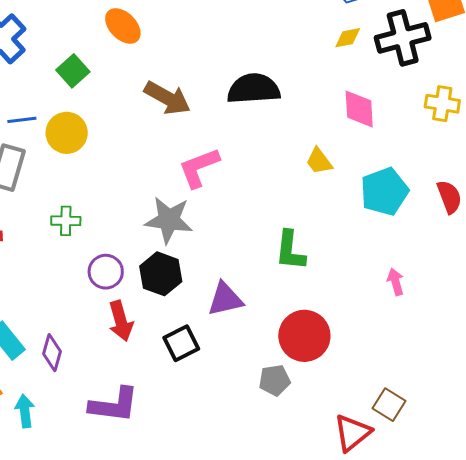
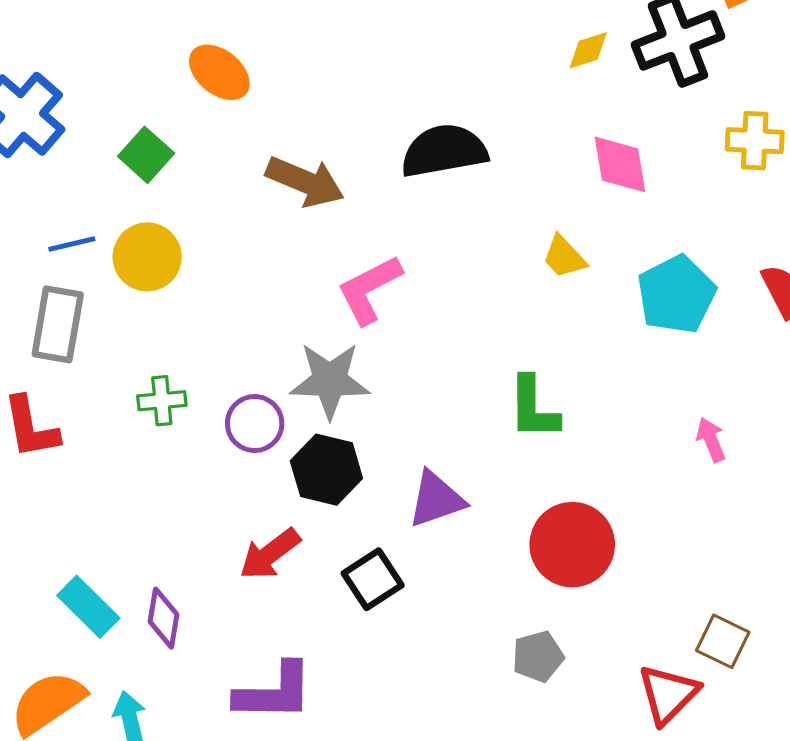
purple circle: (106, 272) -> (255, 424), moved
red arrow: (121, 321) -> (270, 554), turned 75
gray pentagon: (274, 380) -> (538, 657), moved

